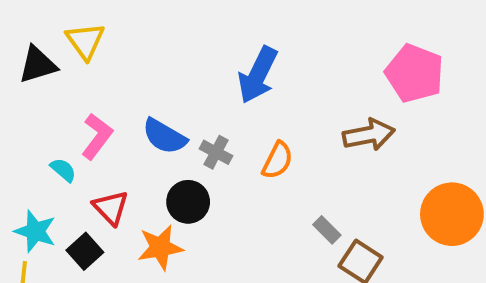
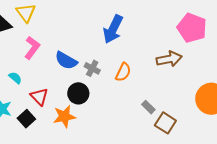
pink L-shape: (97, 136) -> (32, 48), moved

